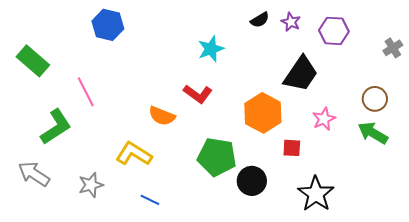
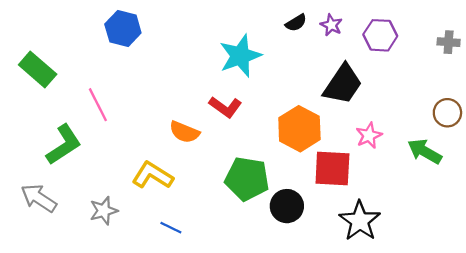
gray cross: (393, 48) -> (449, 42), moved, turned 36
cyan star: (211, 49) -> (240, 56), size x1.4
brown circle: (375, 99) -> (447, 113), moved
red square: (292, 148) -> (332, 168), size x1.8

